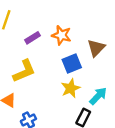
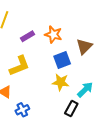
yellow star: (71, 88) -> (61, 82), turned 30

